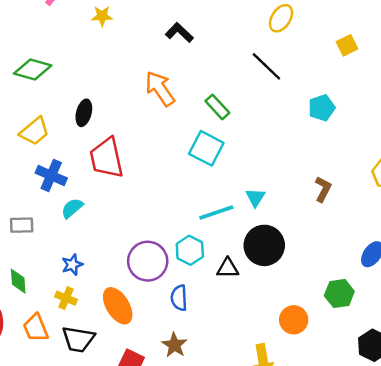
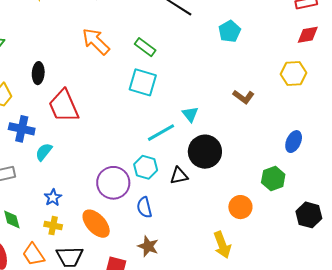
brown L-shape: (323, 189) -> (243, 97), turned 110

